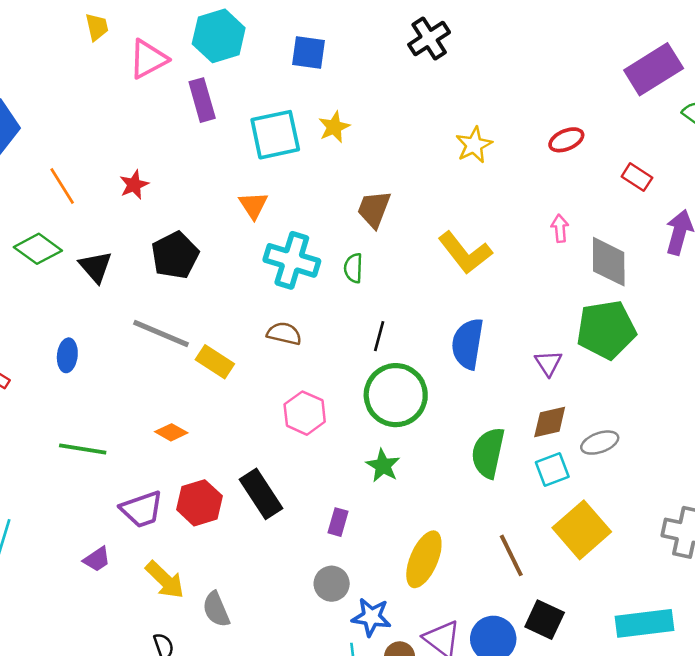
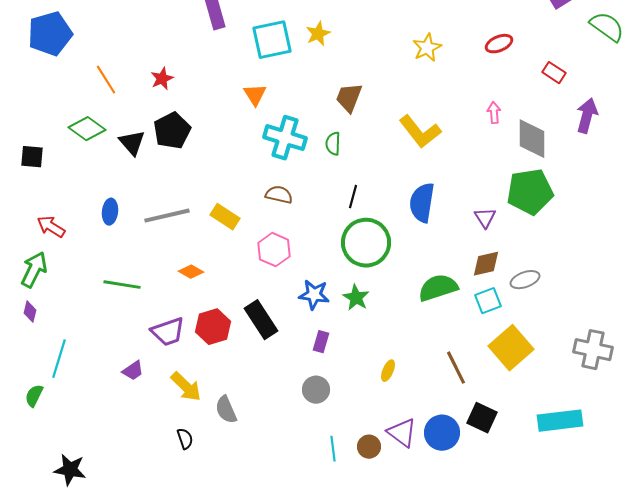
black pentagon: (175, 255) -> (172, 131), moved
gray line: (161, 334) -> (167, 216), moved, turned -36
pink hexagon: (305, 413) -> (274, 250), moved
green semicircle: (488, 453) -> (438, 288), turned 60
yellow ellipse: (424, 559) -> (388, 371), size x0.5
blue star: (371, 617) -> (314, 295), moved

